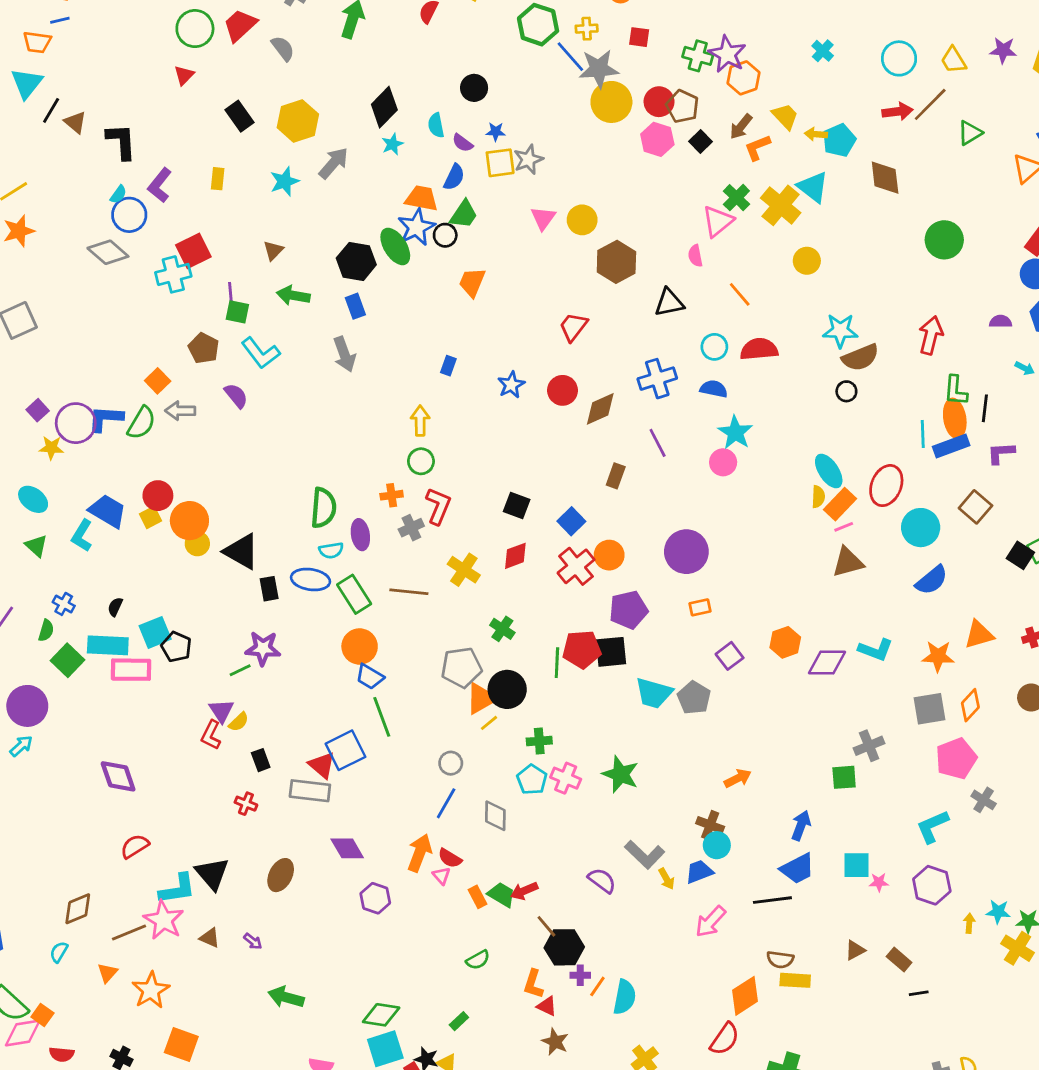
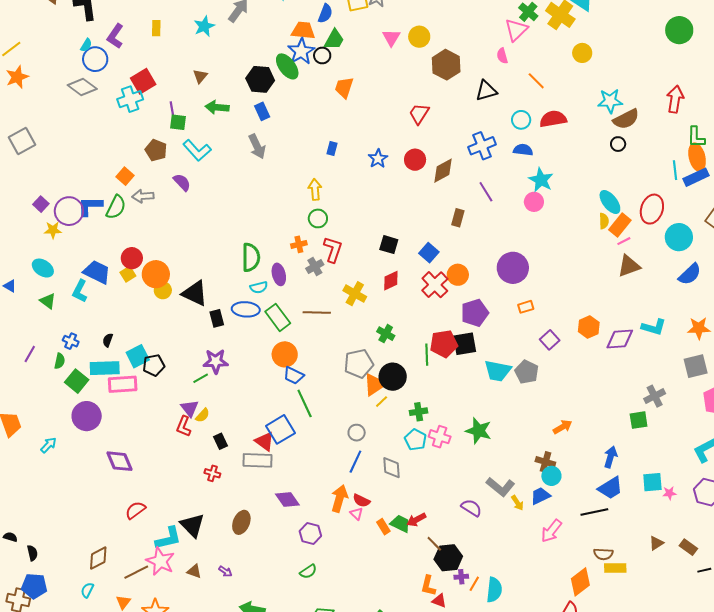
black pentagon: (176, 647) -> (154, 365), turned -30
purple circle: (27, 706) -> (87, 416), moved
green semicircle: (478, 960) -> (308, 571), moved

